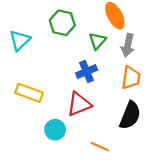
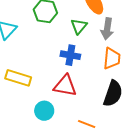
blue cross: (87, 72) -> (70, 55), turned 36
red triangle: (79, 104) -> (65, 86), turned 35

